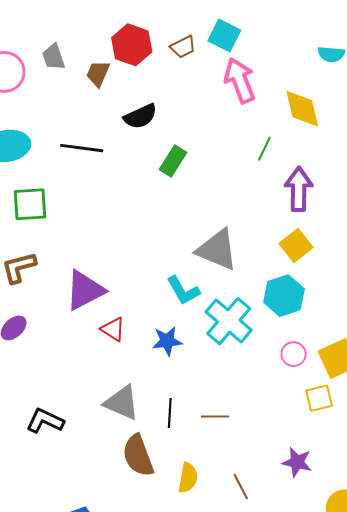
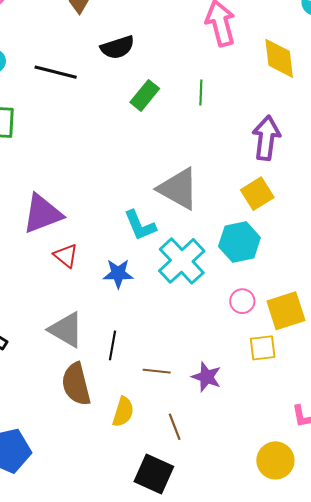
green line: (264, 149) -> (201, 92), moved, turned -30
brown line: (215, 416) -> (157, 371), moved
purple star: (297, 462) -> (206, 377), moved

